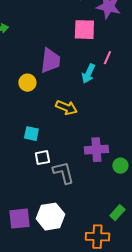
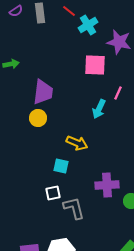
purple trapezoid: (50, 61) -> (43, 92), moved
cyan square: (31, 134) -> (61, 166), moved

